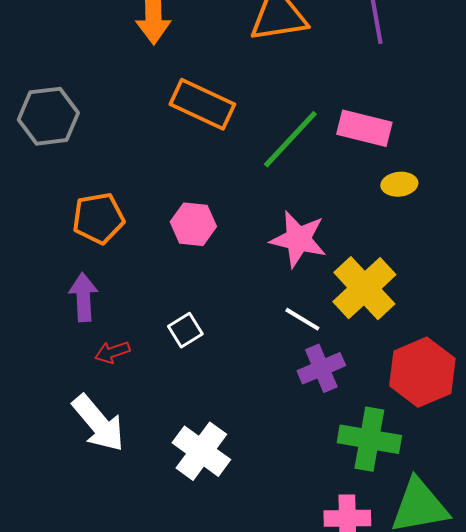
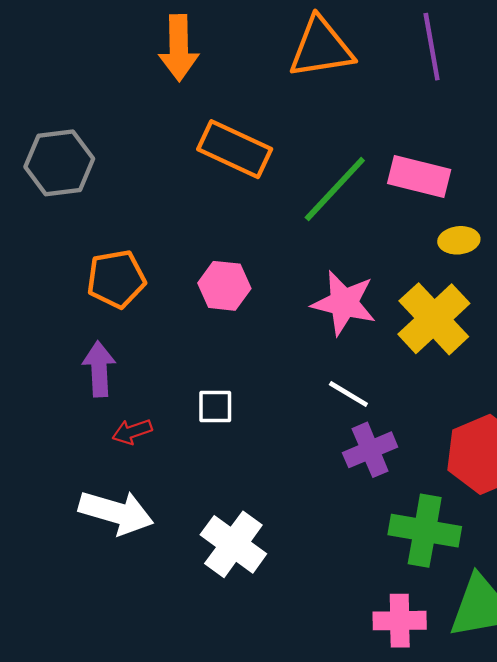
yellow cross: (364, 288) -> (434, 319), moved
white square: (185, 330) -> (215, 407), turned 32
white arrow: (98, 423) -> (116, 512), turned -34

